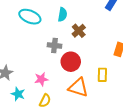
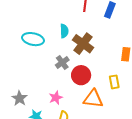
brown cross: (79, 31) -> (83, 44), size x1.5
gray cross: (54, 45) -> (62, 63), turned -32

